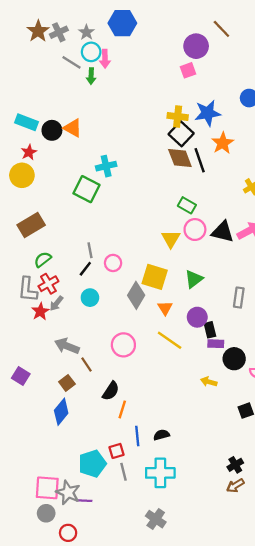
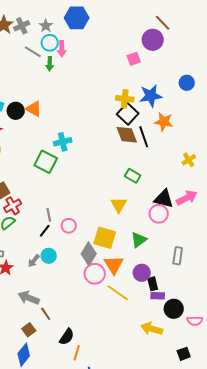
purple circle: (196, 46) -> (153, 40), moved
orange star: (223, 143) -> (164, 122), turned -30
pink circle: (195, 230) -> (159, 214), moved
red cross: (48, 284) -> (13, 206), moved
gray arrow: (57, 303) -> (34, 261), moved
orange triangle: (165, 308) -> (114, 265), size x1.5
pink circle: (123, 345) -> (95, 274), moved
yellow arrow: (209, 382) -> (152, 329), size x1.5

